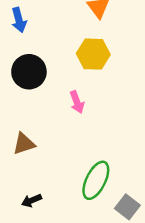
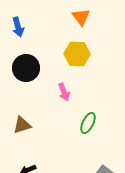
green ellipse: (96, 180) -> (88, 123), moved, size x0.7

